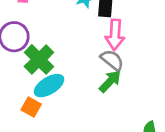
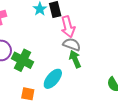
green arrow: (110, 81) -> (75, 59), turned -48
cyan ellipse: (49, 86) -> (53, 79), moved

